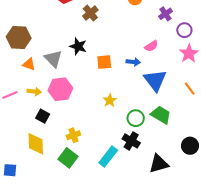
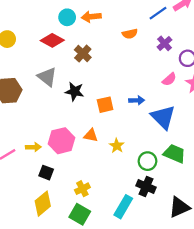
pink semicircle: (151, 46) -> (169, 79), moved
gray triangle: (53, 59) -> (47, 77), moved
orange triangle: (29, 64) -> (91, 135), moved
yellow diamond: (36, 144) -> (43, 204), turned 60

